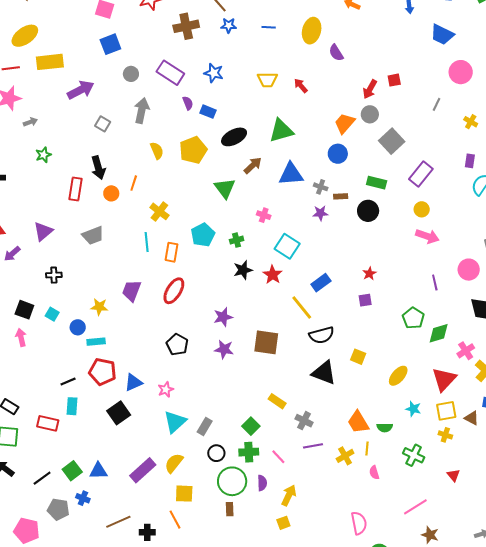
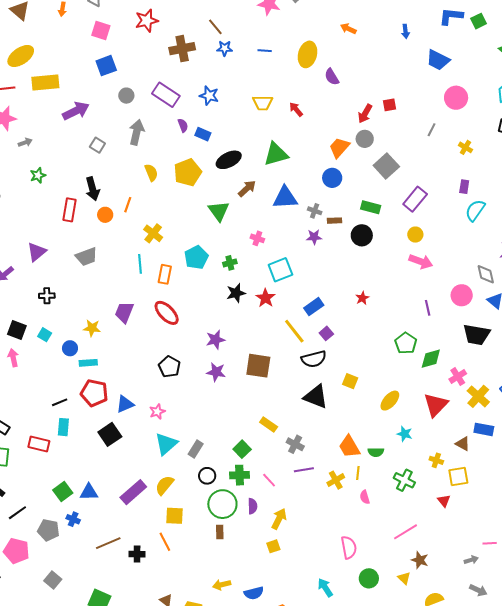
cyan square: (287, 246) -> (280, 270), turned 35
red ellipse: (174, 291) -> (167, 313), turned -76
purple square: (365, 300) -> (326, 333), moved, turned -32
yellow square: (446, 411) -> (458, 476), moved
black line: (42, 478) -> (17, 513), moved

